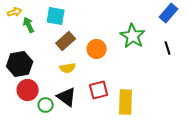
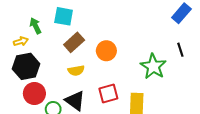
yellow arrow: (15, 12) -> (21, 41), moved
green star: (133, 36) -> (153, 66), moved

